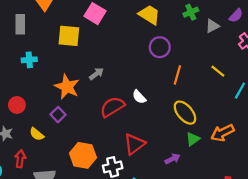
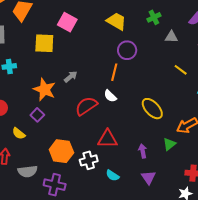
gray triangle: (212, 26) -> (171, 37), moved, turned 32
orange line: (177, 75) -> (114, 72), moved
green triangle: (193, 139) -> (169, 144), moved
red triangle: (134, 144) -> (108, 139), turned 40
purple arrow: (173, 159) -> (143, 151), turned -72

